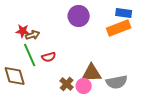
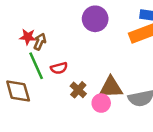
brown arrow: (33, 35) -> (40, 42), turned -48
brown cross: (67, 84) -> (78, 90), moved

